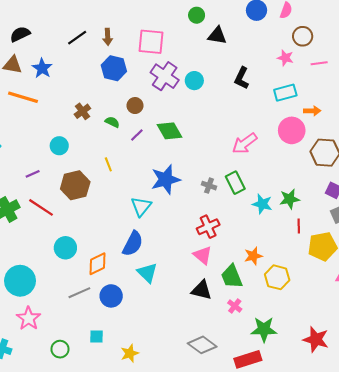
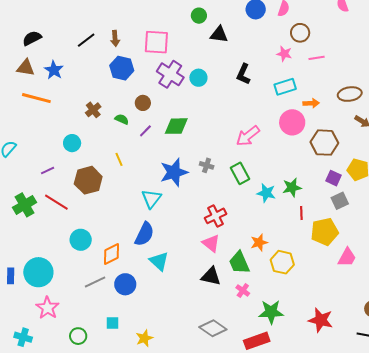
green diamond: (169, 131) -> (176, 126), turned -60
gray cross: (209, 186) -> (207, 165), moved

